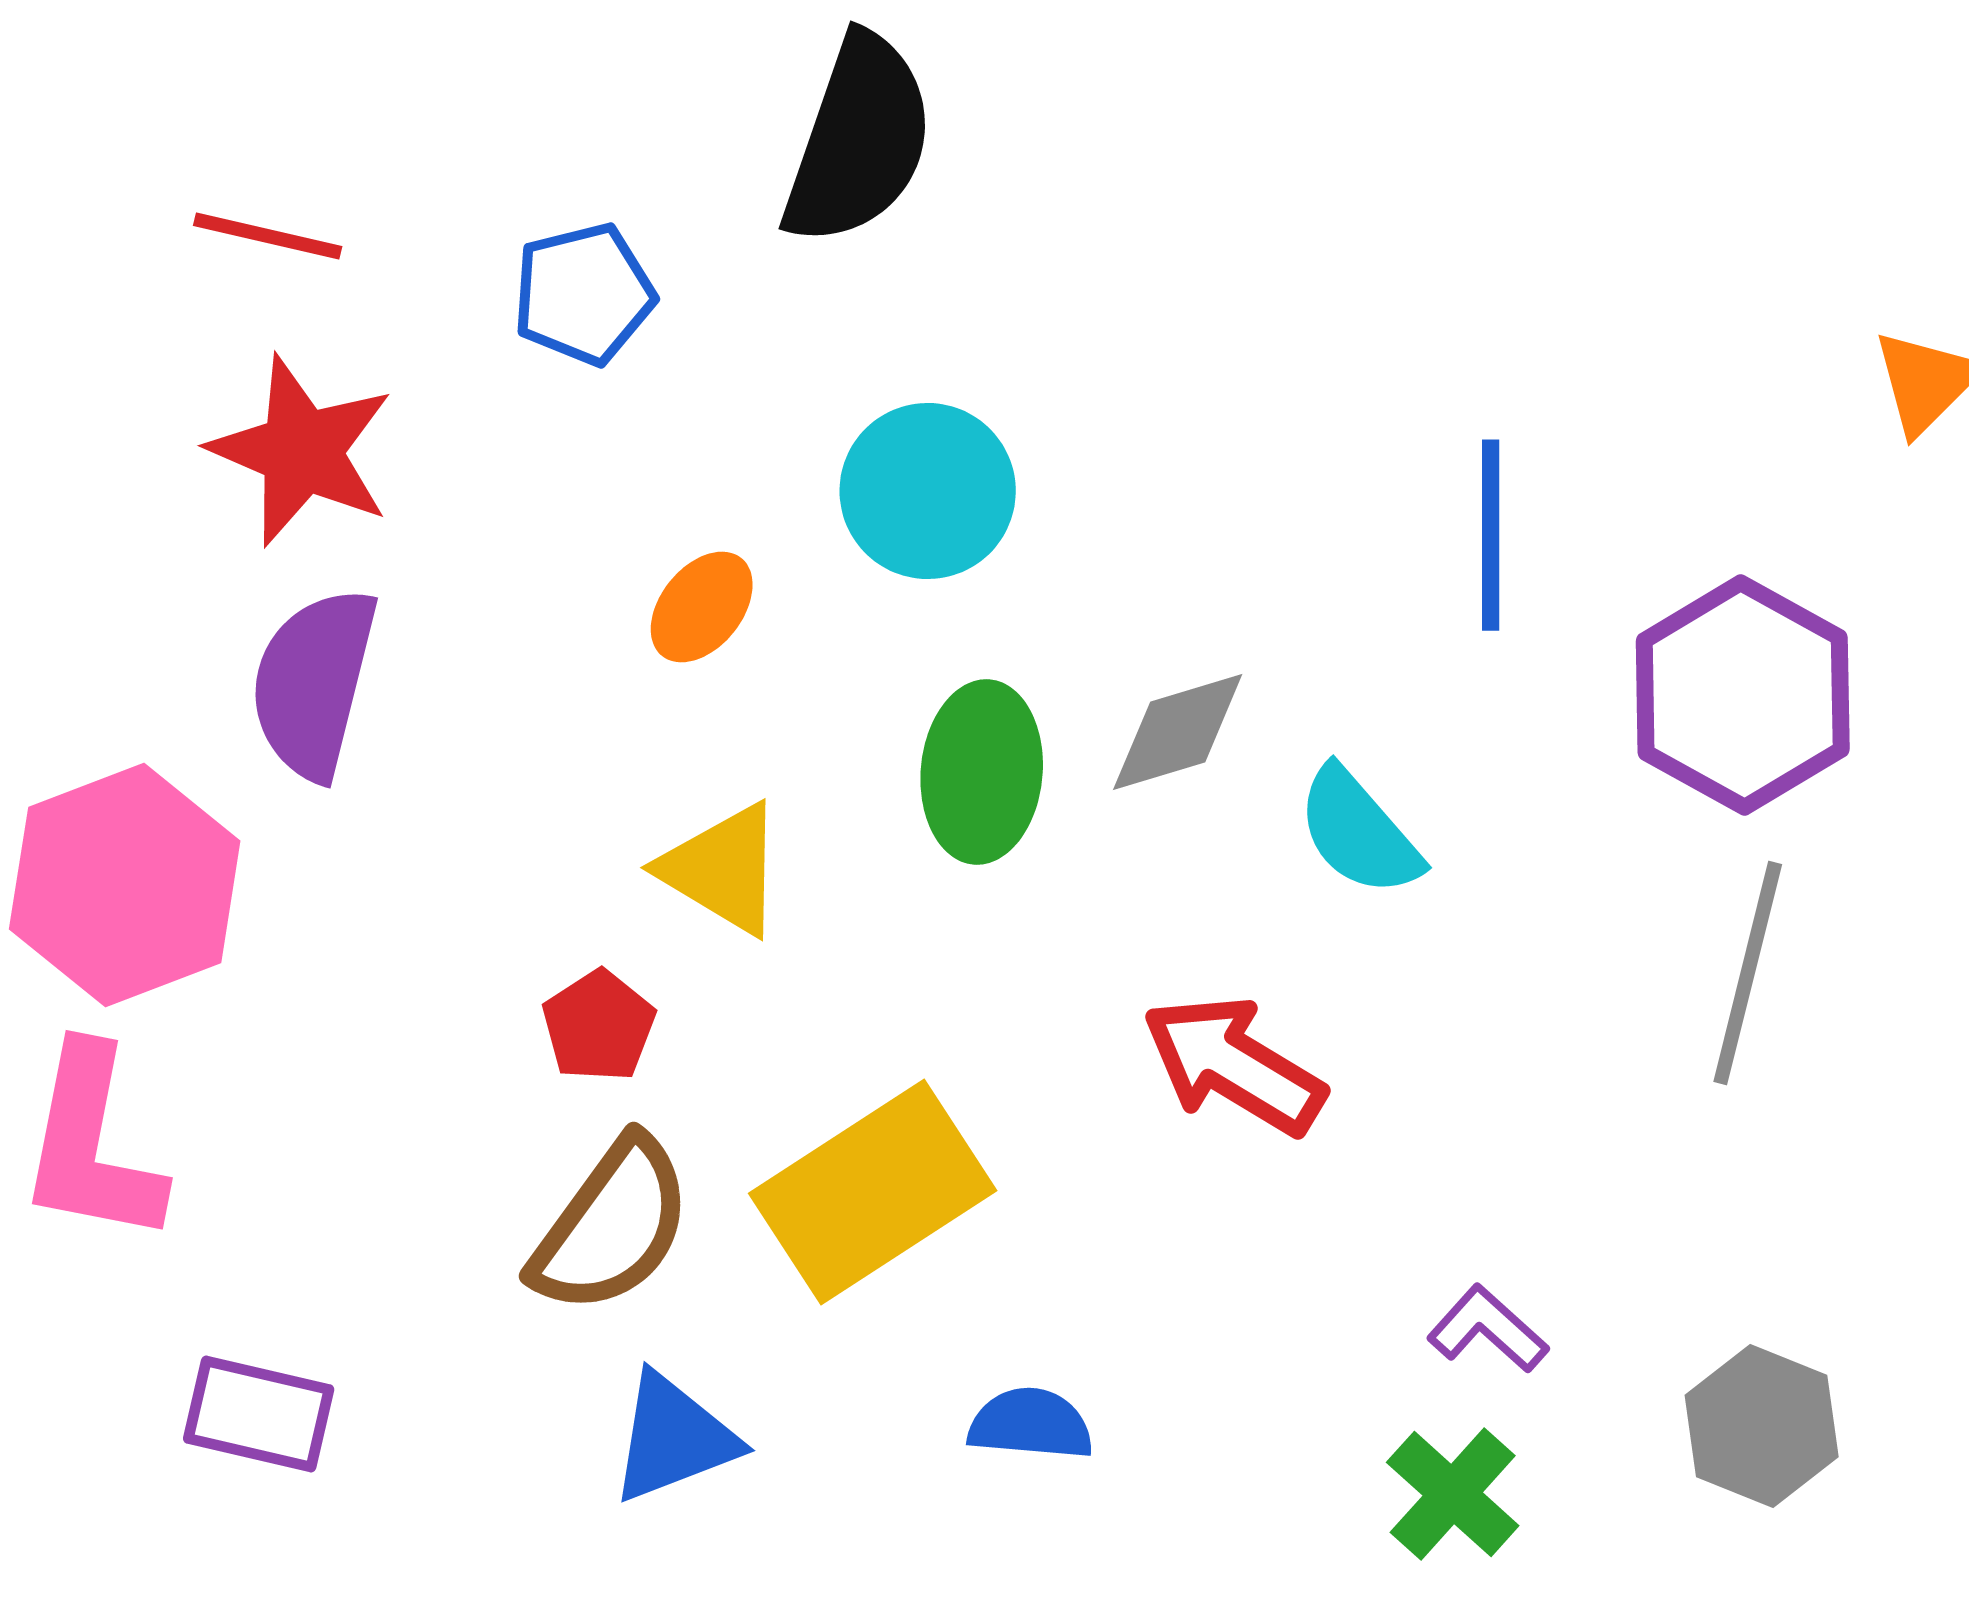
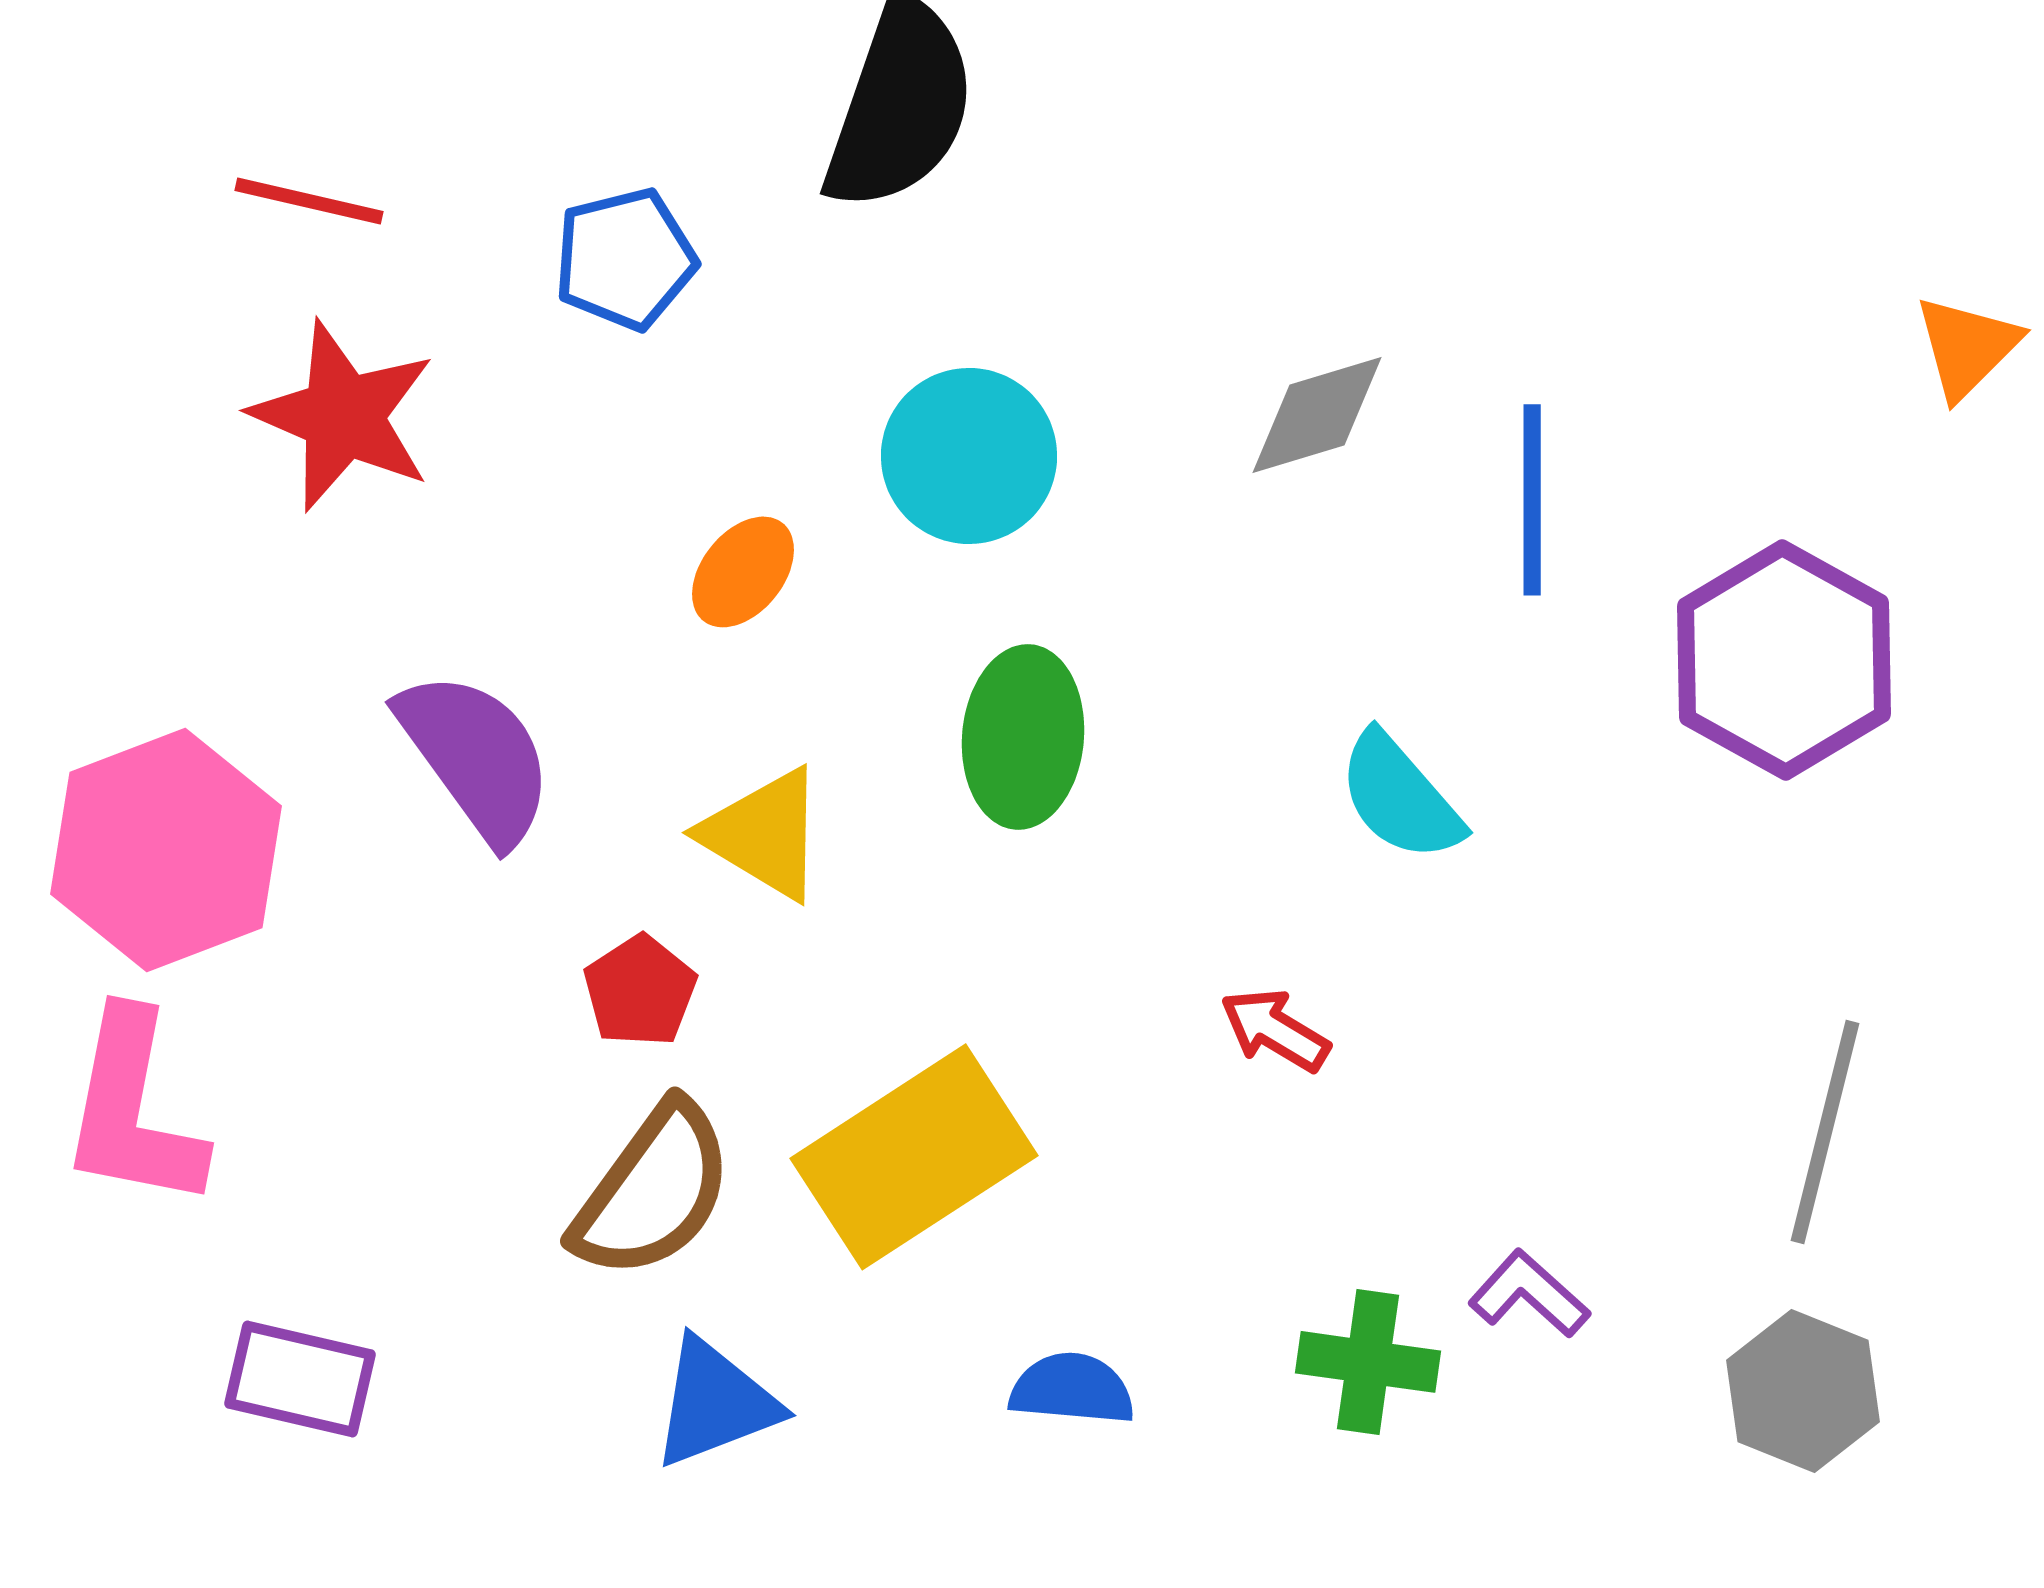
purple semicircle: (314, 683) -> (476, 757), moved, turned 130
gray diamond: (1178, 732) -> (1317, 415), moved
gray line: (1748, 973) -> (1825, 1132), moved
red arrow: (1234, 1065) -> (1275, 1030), size x0.6
green cross: (1453, 1494) -> (1368, 1362), moved, turned -34

